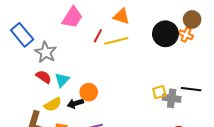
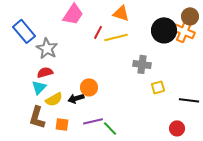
orange cross: (186, 35) -> (184, 31), size x1.5
red semicircle: (44, 77) -> (45, 72), turned -49
cyan triangle: (62, 80) -> (39, 87), moved
black line: (191, 89) -> (189, 100), moved
gray cross: (172, 98) -> (142, 64), moved

